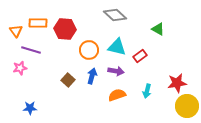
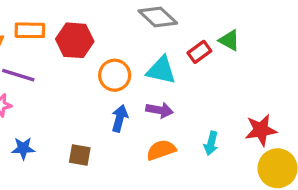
red rectangle: (140, 56) -> (199, 52), moved
brown square: (68, 80) -> (80, 155), moved, turned -32
blue star: (30, 108) -> (23, 148), moved

